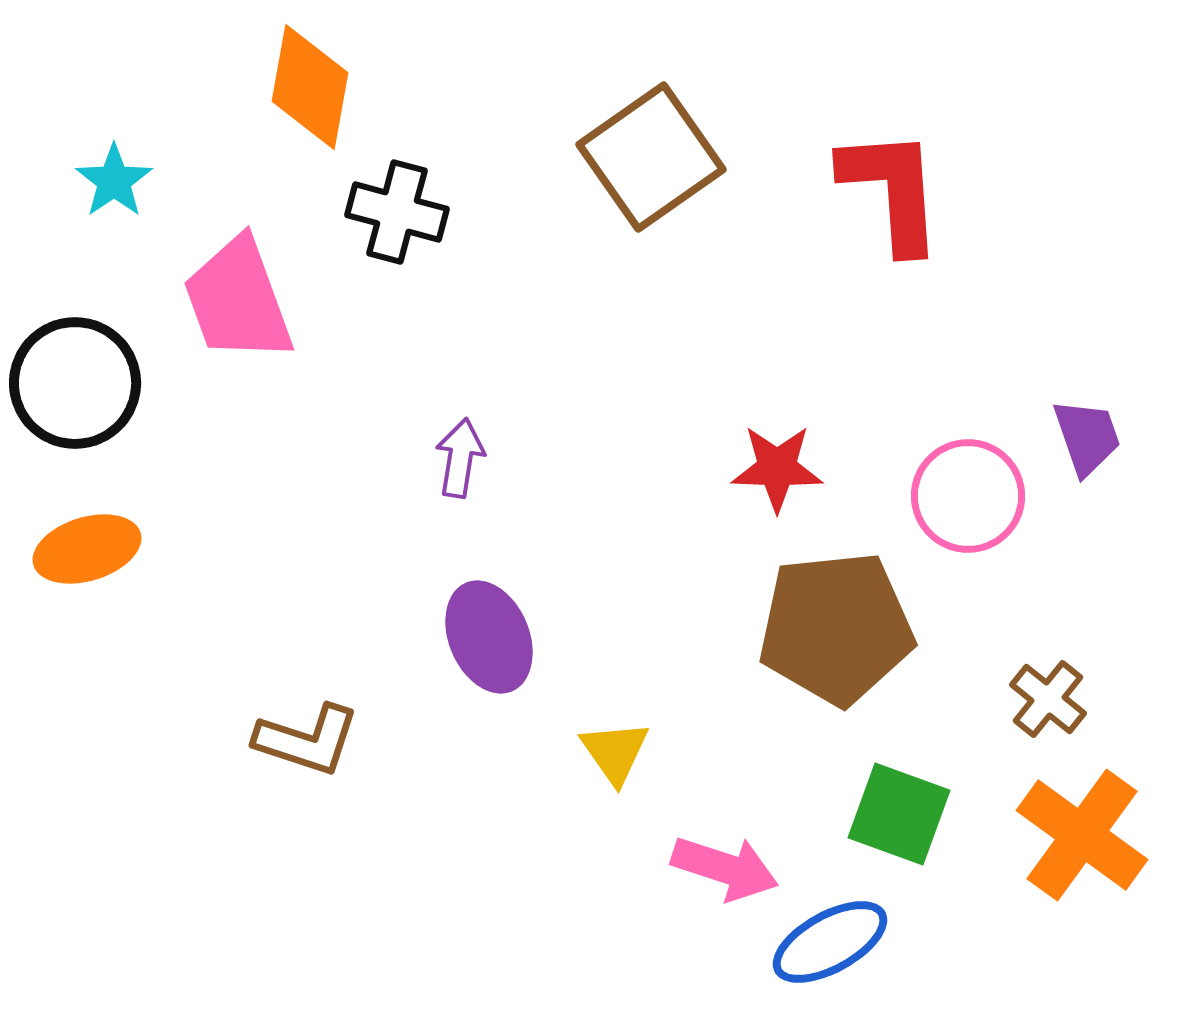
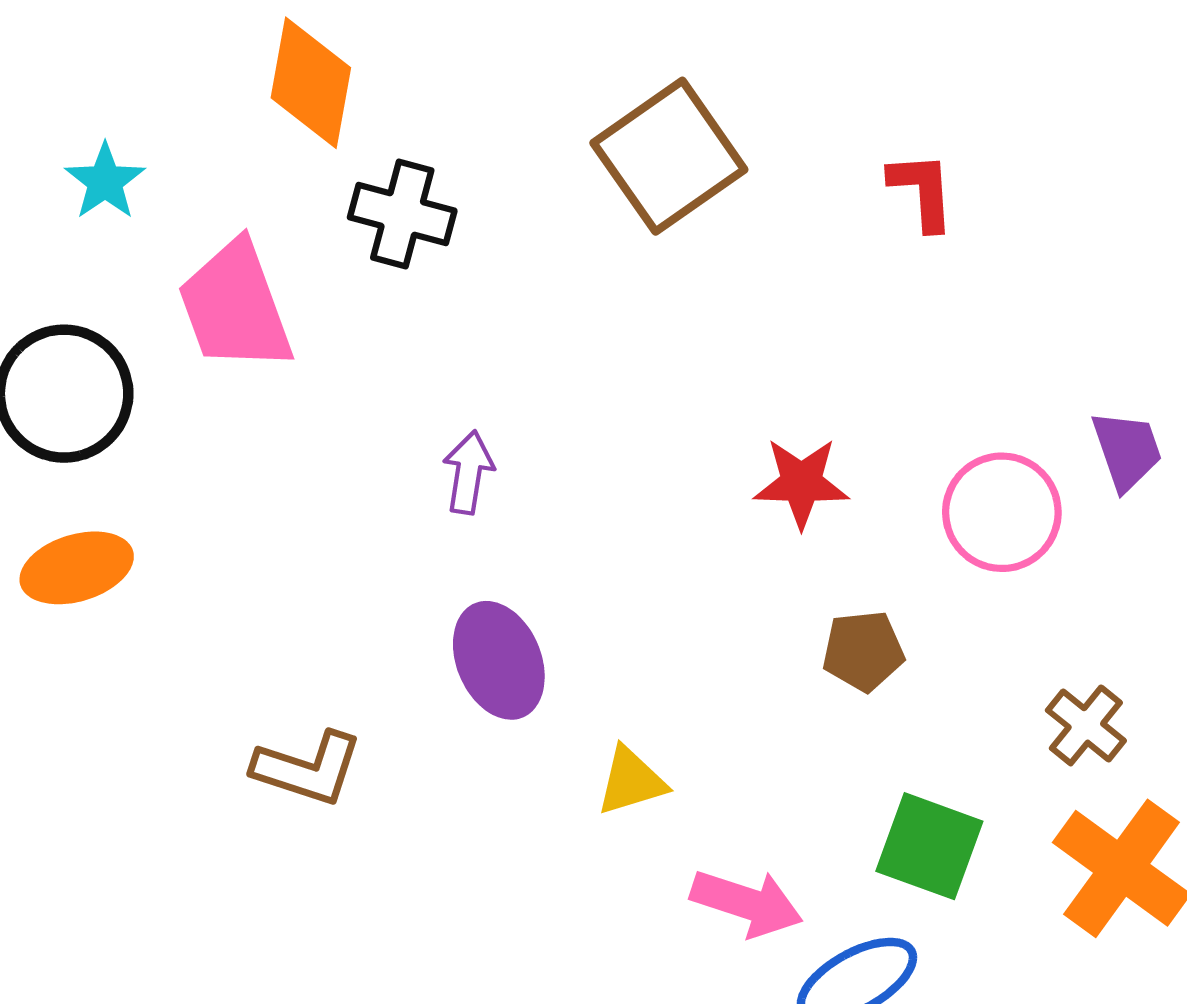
red L-shape: (892, 190) -> (922, 191), size x0.6
brown pentagon: (836, 628) -> (863, 651), size x0.5
yellow triangle: (615, 752) -> (631, 781), turned 48

